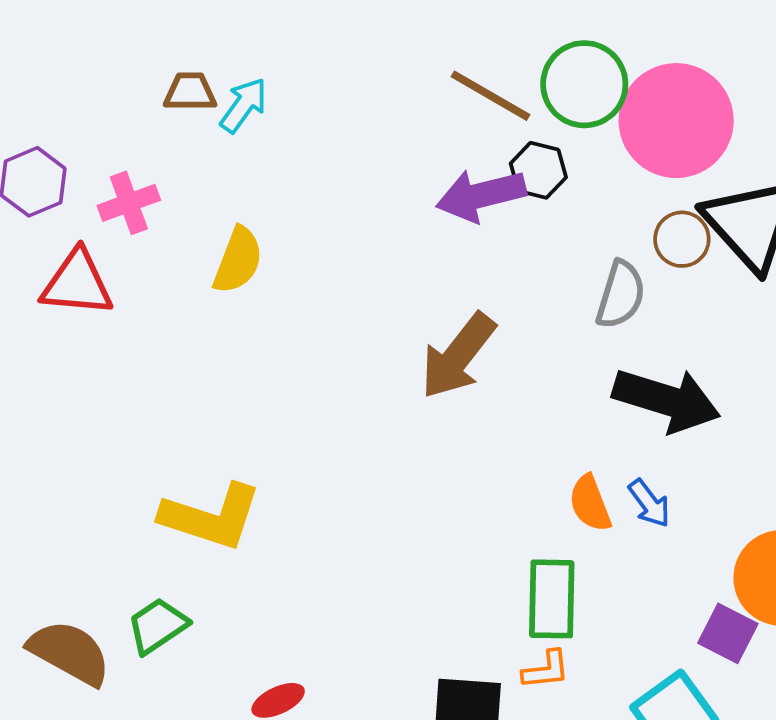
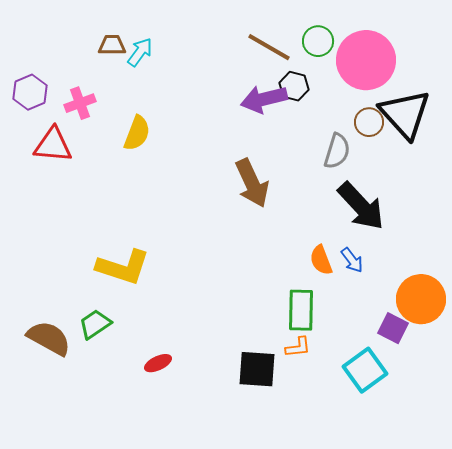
green circle: (584, 84) -> (318, 41), size x0.7
brown arrow: (458, 356) -> (252, 183), turned -63
black arrow: (667, 400) -> (361, 206), turned 30

